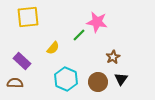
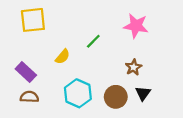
pink star: (97, 22) -> (136, 26), moved
brown semicircle: (15, 83) -> (29, 97), moved

